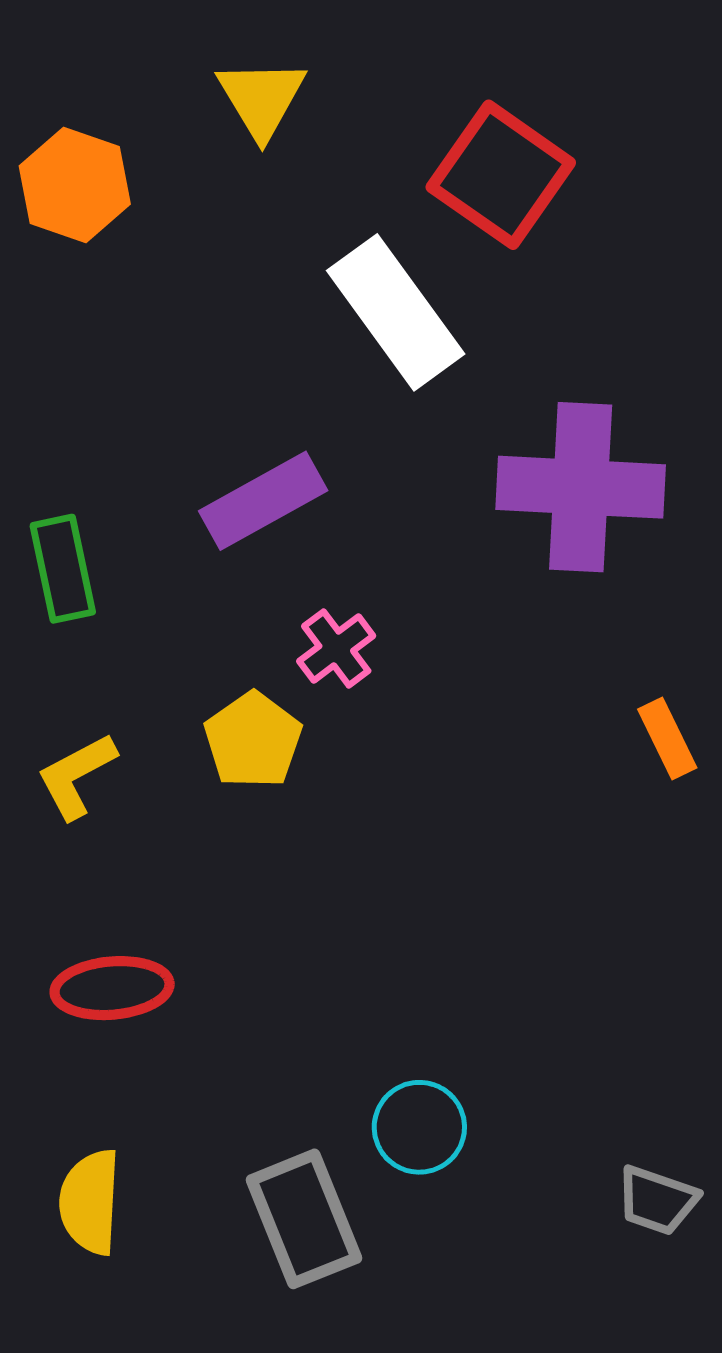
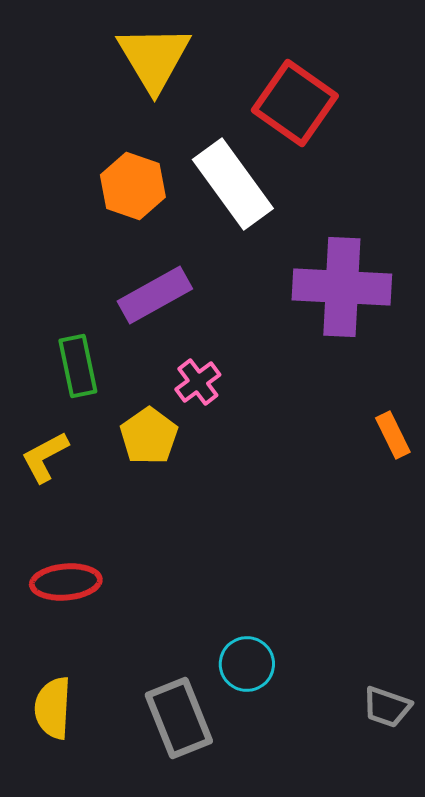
yellow triangle: (261, 98) -> (154, 58), size x1.4
orange hexagon: (75, 185) -> (133, 186), moved
green rectangle: (63, 569) -> (78, 366), moved

